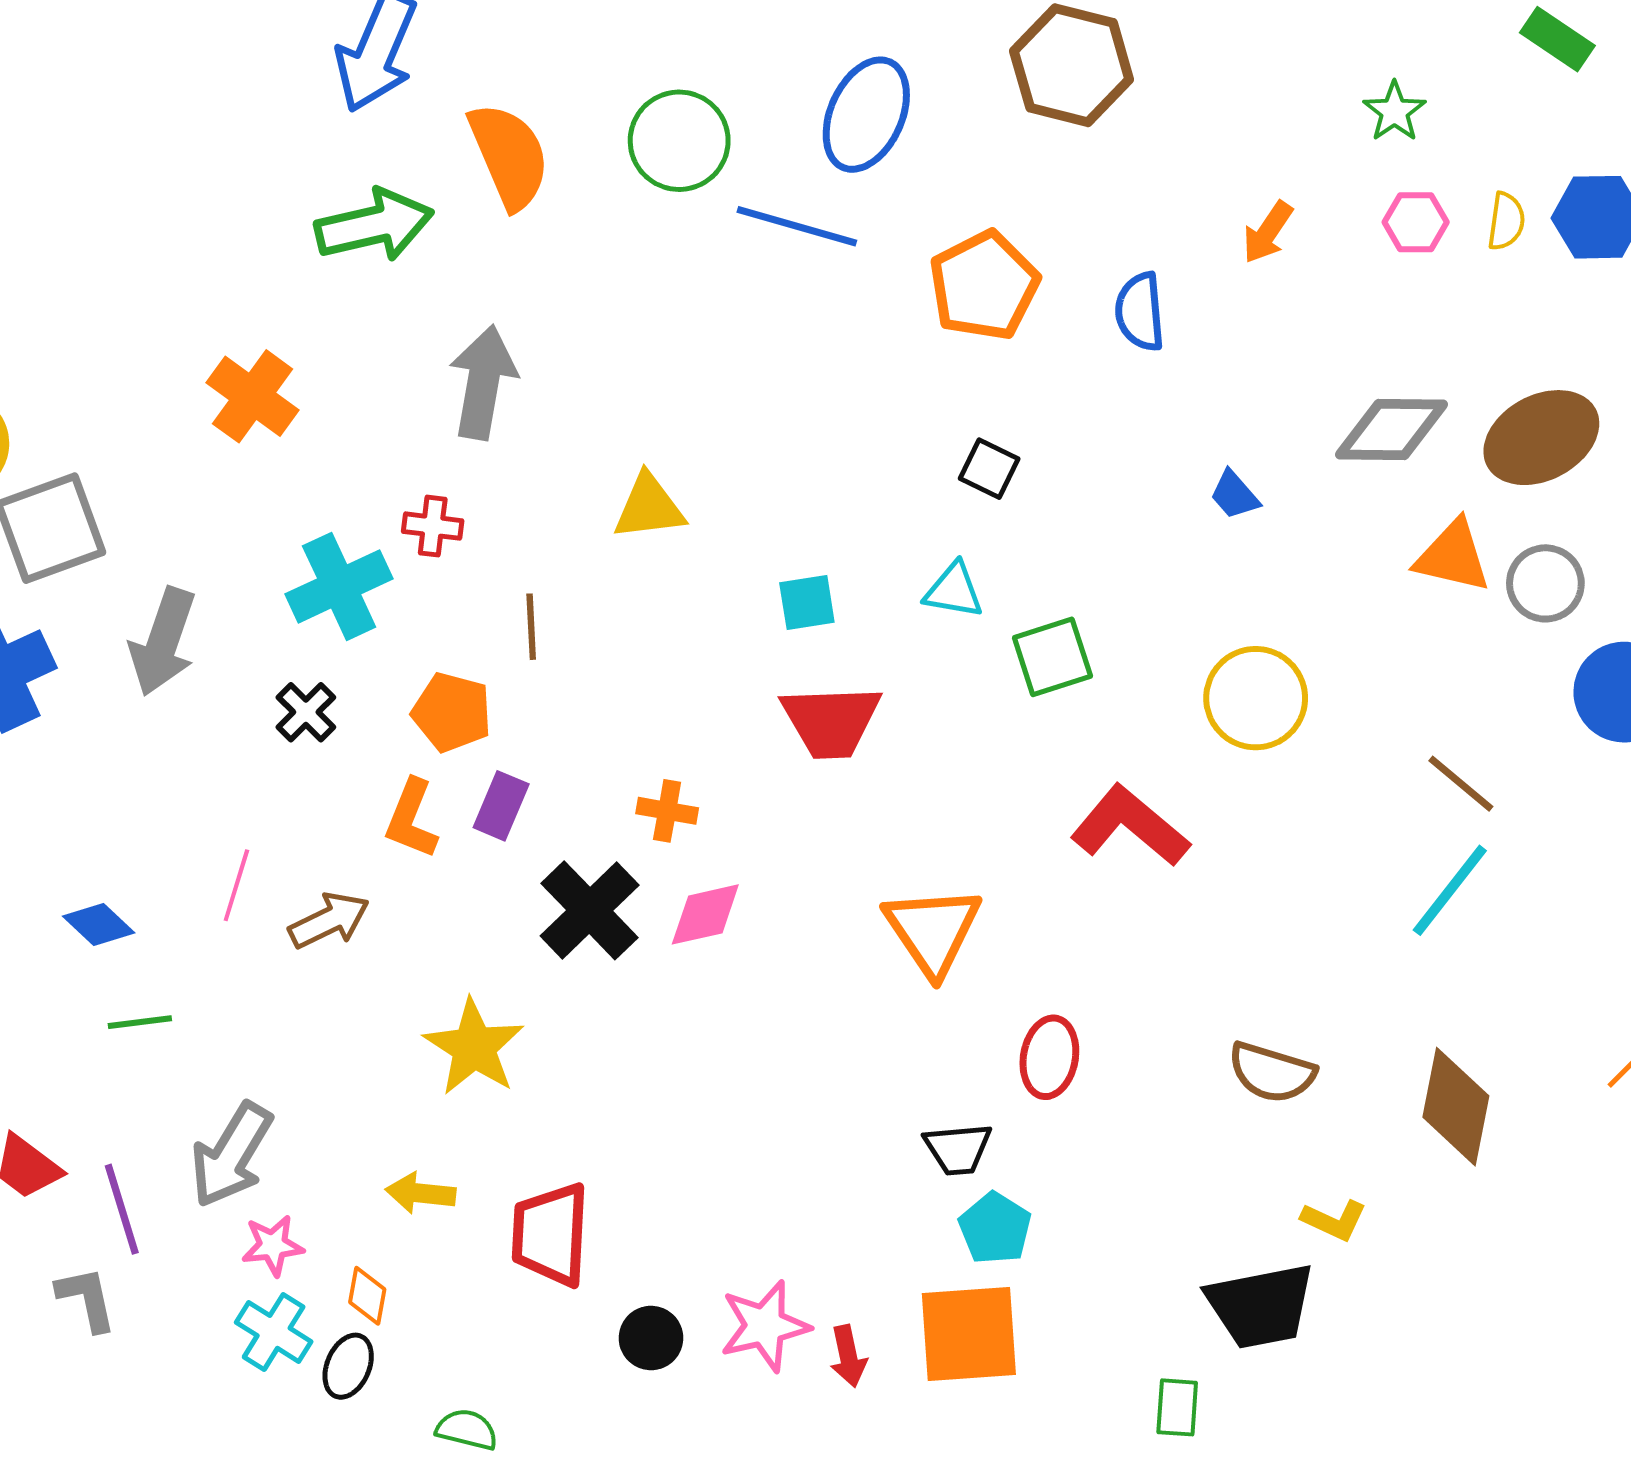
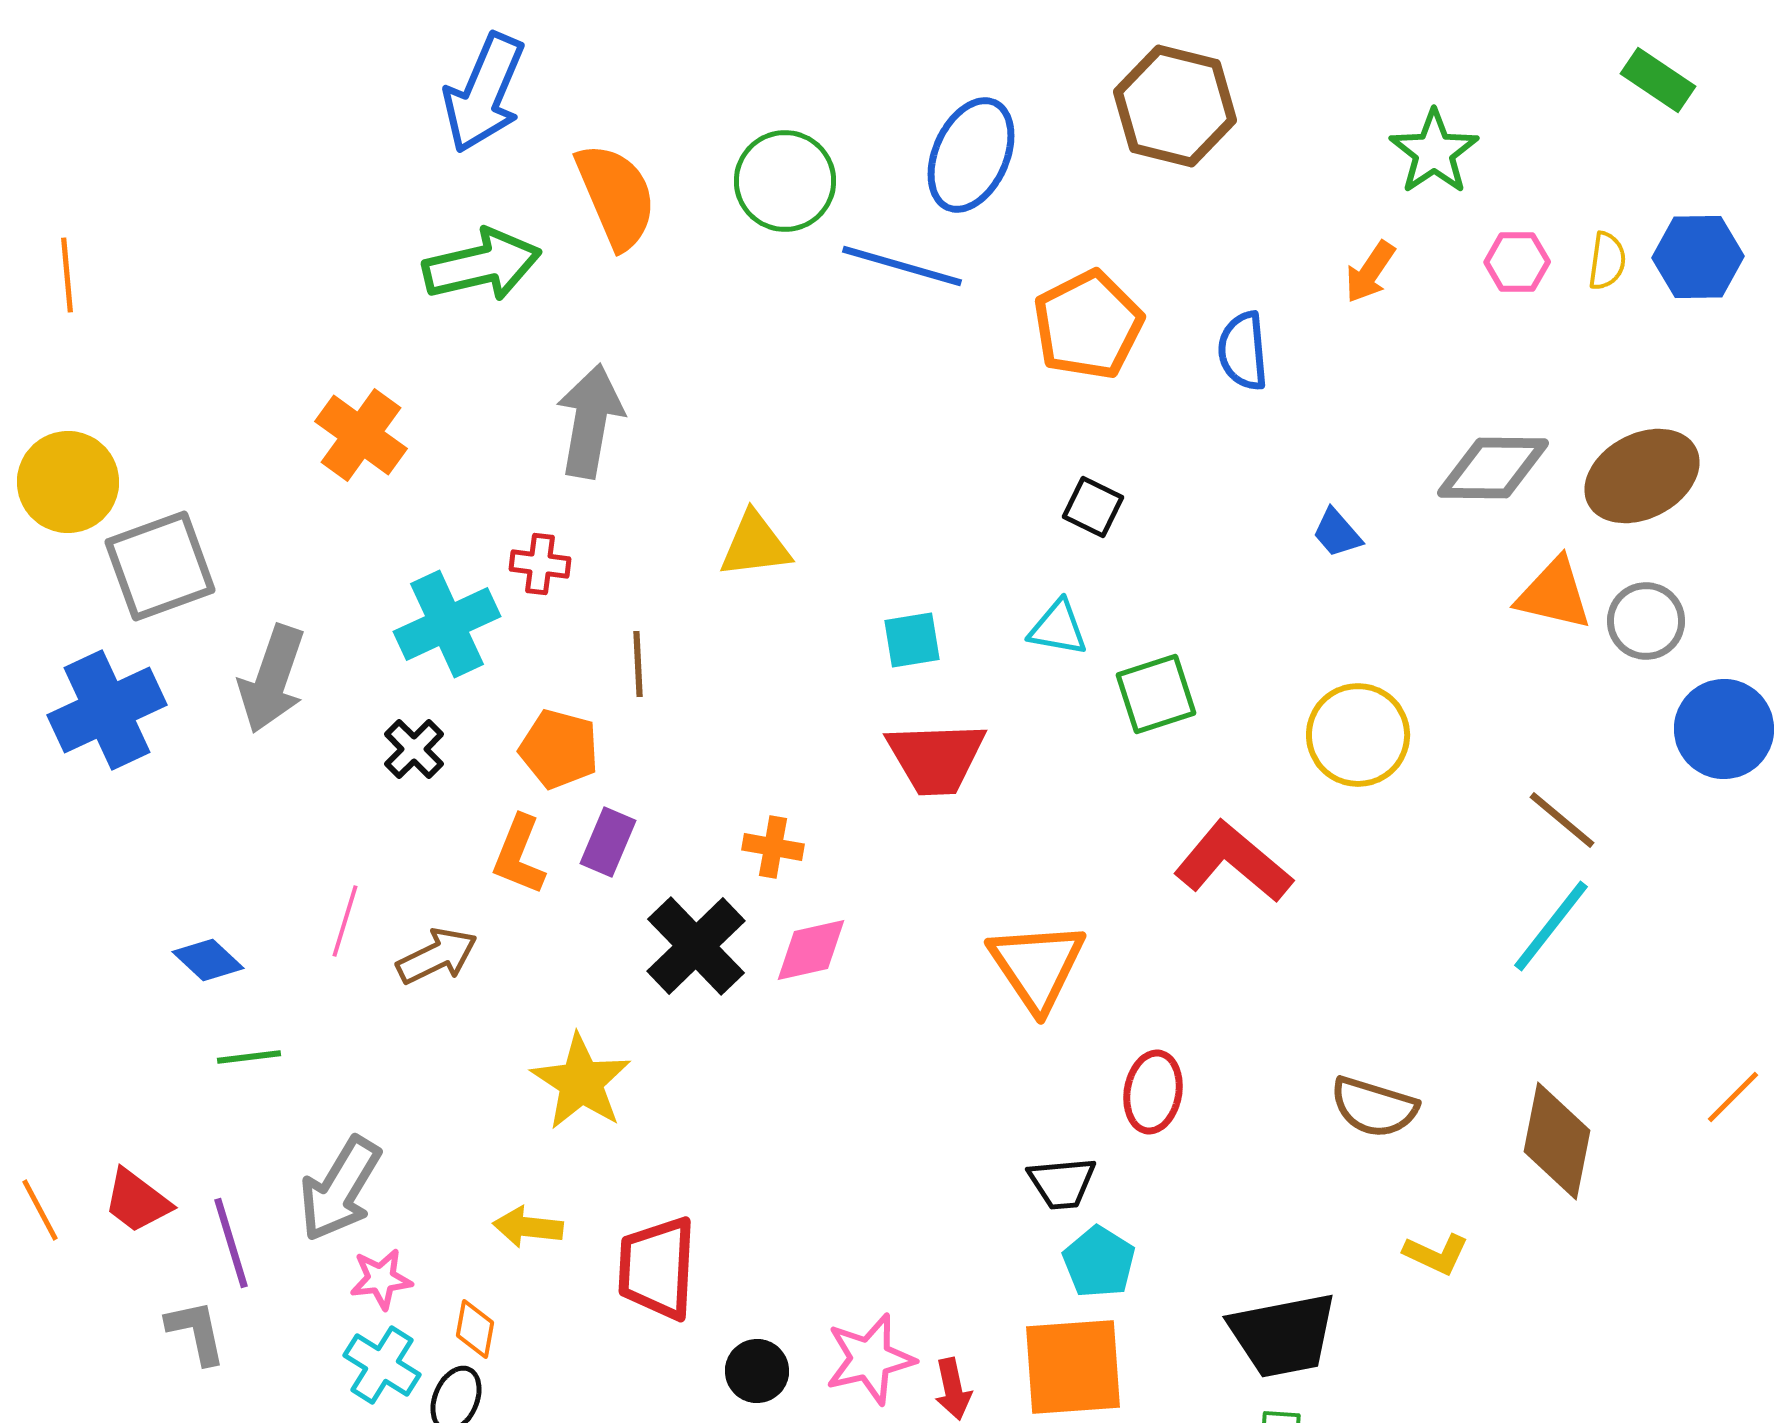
green star: (1394, 112) -> (1434, 152), moved, size x1.4
black trapezoid: (1261, 1306) -> (1283, 1335), moved

